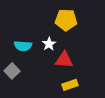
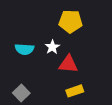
gray square: (12, 71) -> (21, 93), moved

